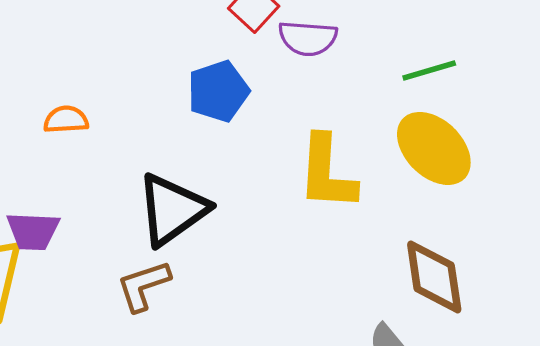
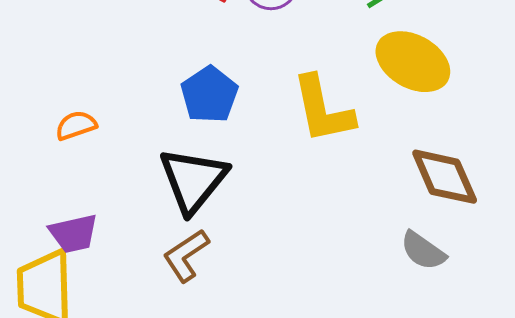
blue pentagon: (218, 91) -> (209, 95), moved

